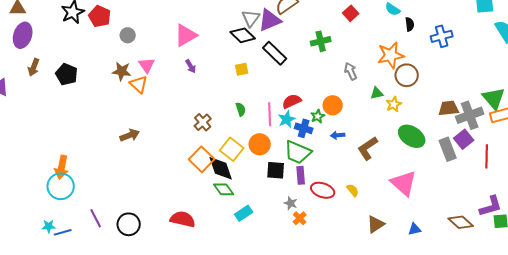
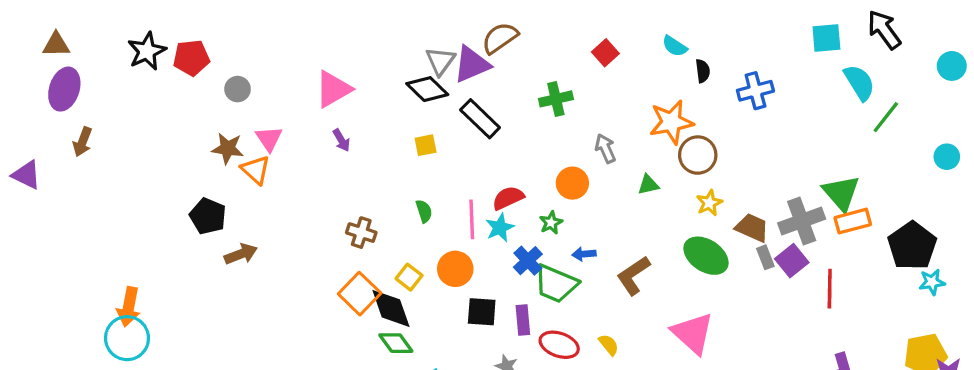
red pentagon: (100, 16) -> (191, 58), turned -30
black pentagon: (67, 74) -> (208, 216), moved
yellow star: (394, 104) -> (709, 203), moved
orange circle: (333, 105) -> (572, 183), moved
brown trapezoid: (449, 108) -> (752, 228), moved, turned 30
brown cross: (203, 122) -> (361, 233), turned -30
blue cross: (304, 128) -> (528, 261), moved, turned 30
yellow square: (232, 149) -> (409, 277), size x0.7
gray rectangle: (448, 149) -> (765, 257), moved, size x0.6
green trapezoid: (298, 152) -> (556, 284), moved

